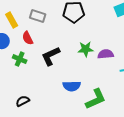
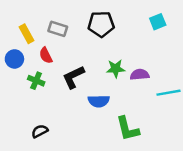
blue semicircle: (72, 86) -> (99, 101), moved
green L-shape: (96, 99) -> (128, 129), turned 100

